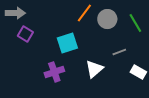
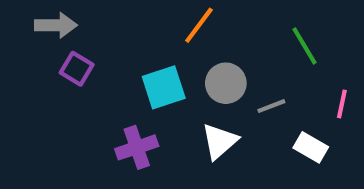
gray circle: (107, 19) -> (226, 83), moved

